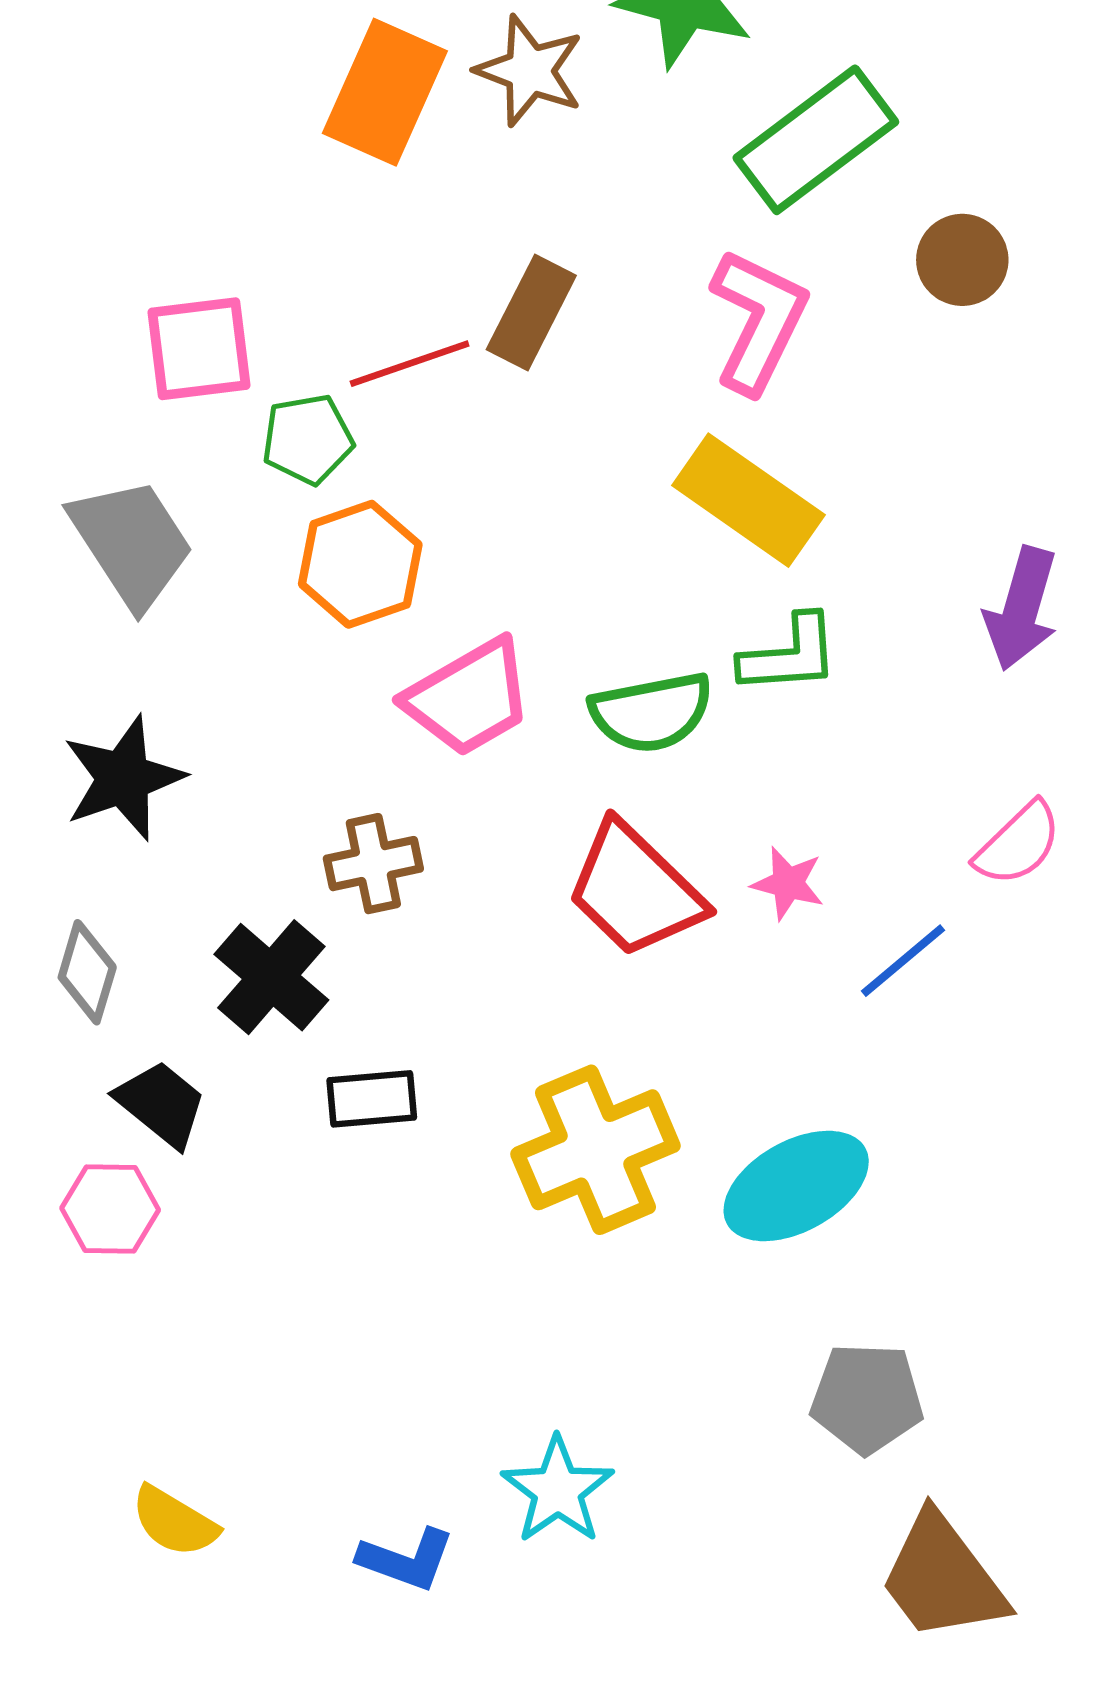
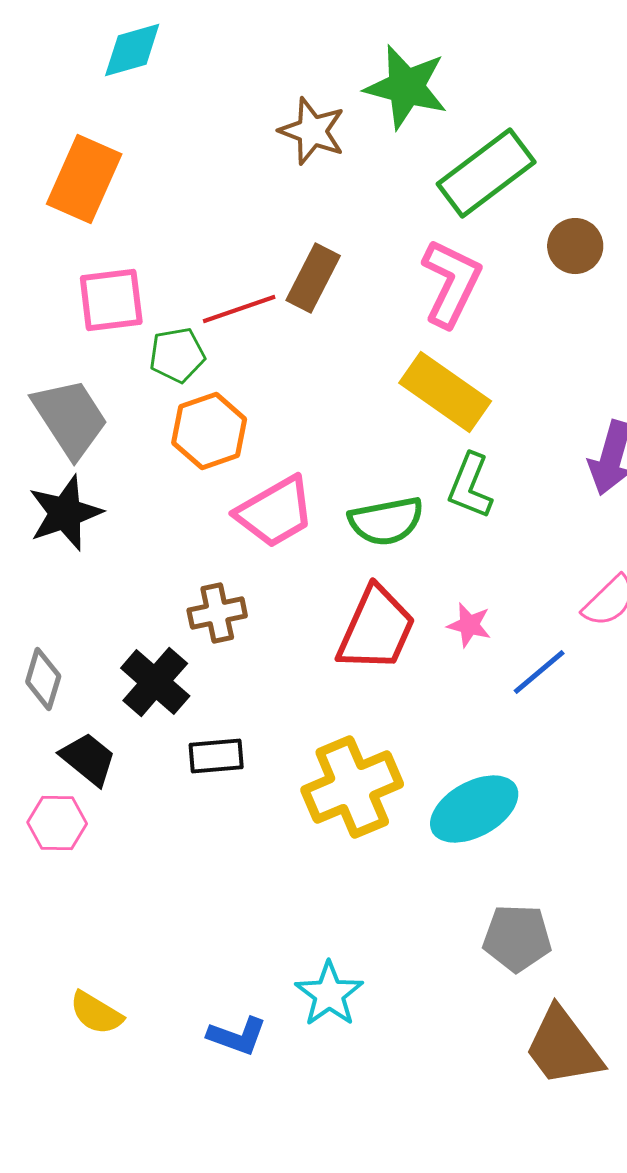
orange rectangle: (385, 92) -> (84, 179), moved
green L-shape: (790, 655) -> (470, 486), turned 116
black star: (123, 778) -> (65, 513), moved
red trapezoid: (635, 890) -> (376, 629), turned -110

